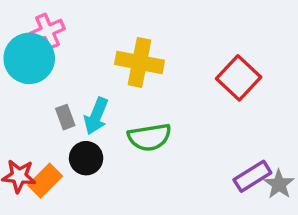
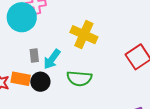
orange rectangle: (45, 181) -> (21, 79), moved, turned 42

